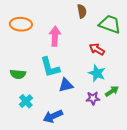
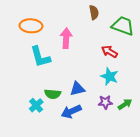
cyan L-shape: (50, 67) -> (40, 57), moved
green semicircle: (18, 74) -> (53, 94), moved
green arrow: (112, 91) -> (125, 104), moved
blue arrow: (53, 116) -> (71, 111), moved

